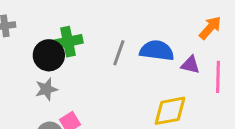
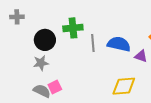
green cross: (68, 42) -> (73, 28), moved
gray line: (119, 53) -> (93, 43), turned -30

